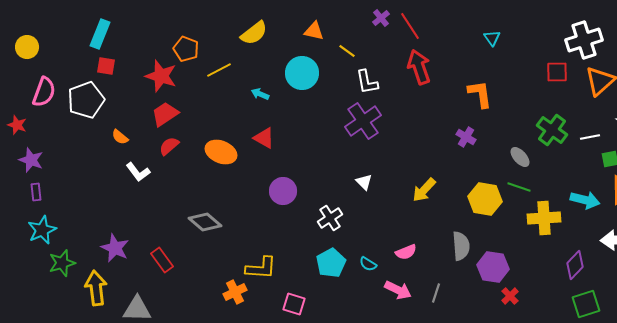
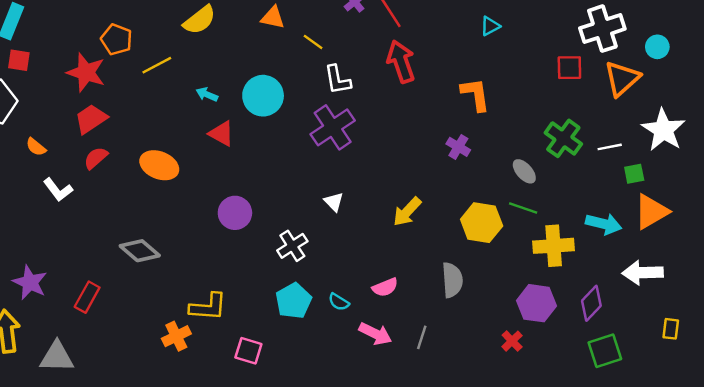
cyan triangle: (492, 38) -> (490, 26), turned 36
cyan circle: (302, 73) -> (263, 96), moved
red triangle: (264, 138) -> (222, 134), moved
red rectangle: (162, 260) -> (87, 297), turned 65
purple hexagon: (493, 267) -> (536, 303), moved

